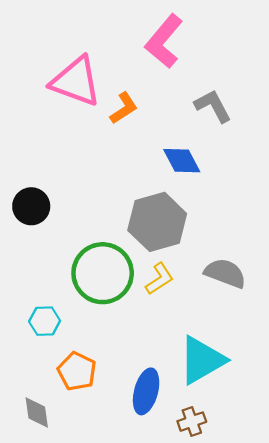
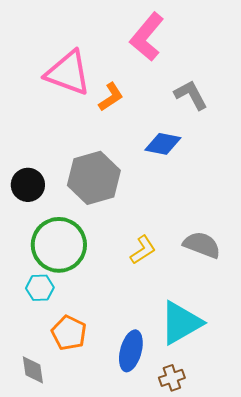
blue diamond: (182, 161) -> (163, 144), turned -51
gray hexagon: (157, 222) -> (94, 178), moved
green circle: (103, 273) -> (59, 245), moved

